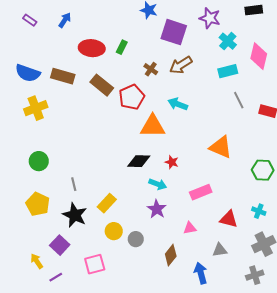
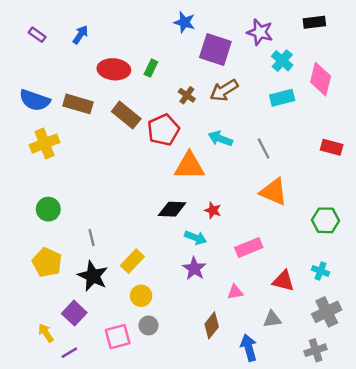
gray line: (239, 100) -> (264, 149), moved
gray circle: (136, 239) -> (148, 325), moved

